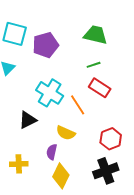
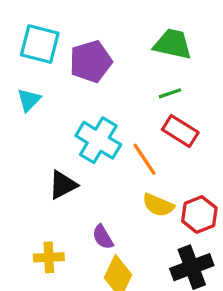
yellow semicircle: (66, 133) -> (158, 205), moved
purple semicircle: (52, 152) -> (103, 237), turned -42

